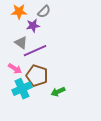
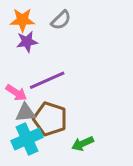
purple star: (33, 26) -> (27, 42), moved
gray triangle: (21, 43) -> (25, 113), moved, turned -40
pink arrow: (15, 69) -> (16, 93), moved

